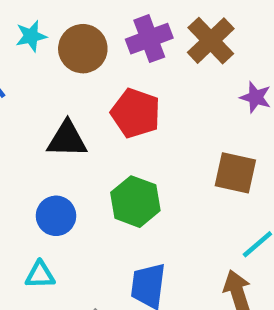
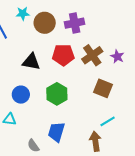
brown cross: (211, 41) -> (92, 55), moved
red pentagon: (136, 113) -> (63, 55), turned -30

